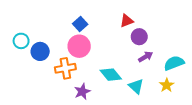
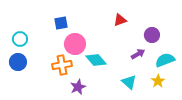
blue square: (80, 24) -> (61, 23), moved, turned 32
purple circle: (139, 37) -> (152, 35), moved
blue circle: (40, 51) -> (18, 62), moved
cyan diamond: (111, 75) -> (96, 60), moved

